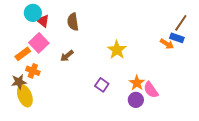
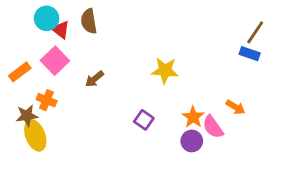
brown semicircle: (73, 22) -> (89, 21), moved
orange arrow: (167, 44) -> (235, 107), moved
yellow star: (117, 50) -> (165, 70), turned -30
orange rectangle: (23, 54) -> (20, 72), moved

